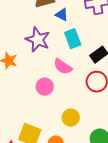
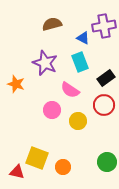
blue triangle: (62, 15) -> (83, 38), moved
yellow circle: (71, 118) -> (78, 121), moved

